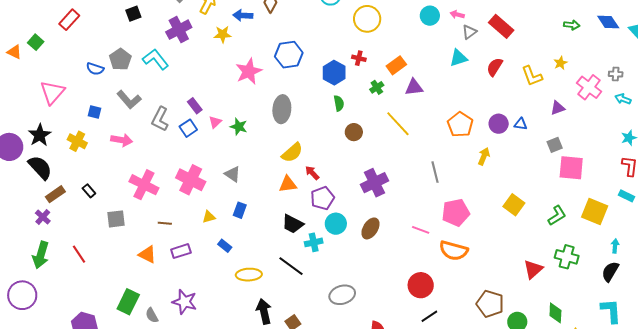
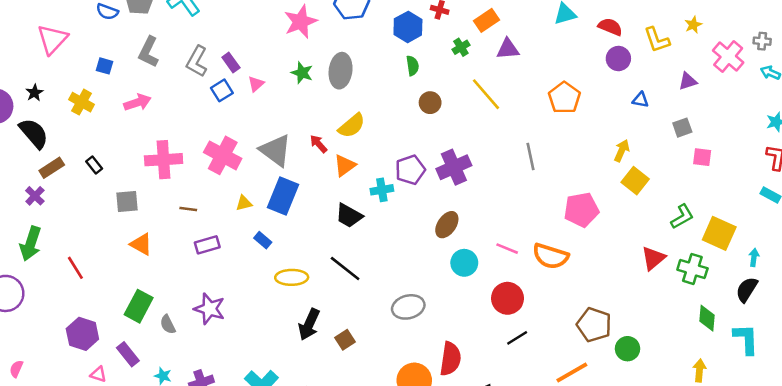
red semicircle: (495, 67) -> (610, 27), turned 78
gray L-shape: (129, 100) -> (149, 52), turned 65
gray L-shape: (160, 119) -> (197, 61), moved
purple circle: (499, 124) -> (618, 59), moved
green star: (239, 127) -> (302, 73), moved
black star: (40, 135) -> (34, 93), size x0.6
pink arrow: (122, 140) -> (137, 102), turned -30
yellow arrow: (484, 156) -> (622, 151), moved
pink square: (571, 168) -> (702, 157), size x0.6
red arrow: (312, 173) -> (319, 144), moved
gray triangle: (233, 174) -> (276, 150), size x1.6
orange triangle: (288, 184) -> (345, 165), turned -30
pink cross: (144, 185) -> (164, 160), turned -32
purple pentagon: (322, 198) -> (410, 170), moved
yellow square: (514, 205) -> (635, 181), moved
blue rectangle: (240, 210) -> (283, 196), size x1.8
yellow square: (595, 212) -> (719, 233), moved
pink pentagon: (456, 213) -> (581, 210), moved
cyan circle: (336, 224) -> (464, 263), moved
pink line: (421, 230) -> (507, 249), moved
cyan cross: (314, 242) -> (382, 190), moved
red line: (79, 254) -> (75, 268), moved
orange triangle: (147, 255) -> (141, 244), moved
red triangle: (533, 269) -> (653, 258), moved
black arrow: (264, 311) -> (309, 324), turned -145
green diamond: (555, 313) -> (707, 318), moved

